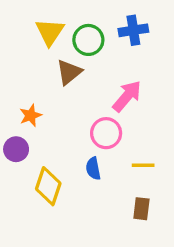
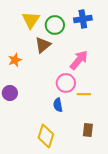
orange star: (31, 115) -> (15, 60), moved
yellow line: (143, 165) -> (84, 94), moved
yellow diamond: (48, 186) -> (46, 136), moved

